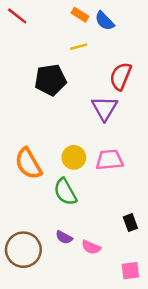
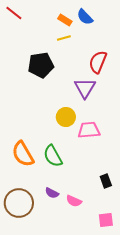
orange rectangle: (80, 15) -> (65, 20), moved
yellow circle: (74, 157) -> (66, 117), moved
orange semicircle: (28, 164) -> (23, 154), moved

